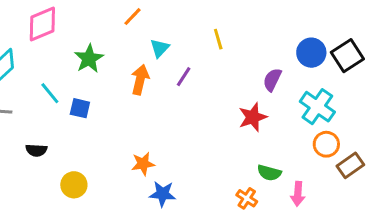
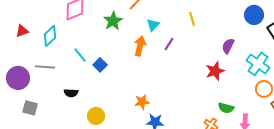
blue circle: (311, 53) -> (254, 15), moved
green star: (89, 59) -> (113, 21), moved
blue square: (80, 108) -> (100, 65), turned 32

